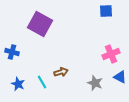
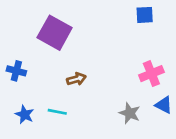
brown arrow: (61, 72) -> (76, 79), moved
cyan line: (42, 82) -> (57, 112), turned -48

